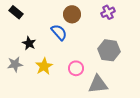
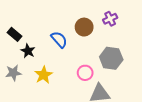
black rectangle: (16, 12) -> (14, 34), moved
brown circle: (72, 14) -> (84, 27), moved
pink circle: (76, 68) -> (85, 73), moved

